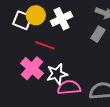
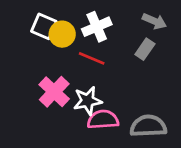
yellow circle: (36, 15) -> (62, 34), moved
red line: (45, 45) -> (92, 58), moved

